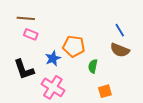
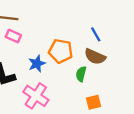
blue line: (120, 30) -> (96, 34), moved
brown semicircle: (120, 50) -> (95, 57), moved

